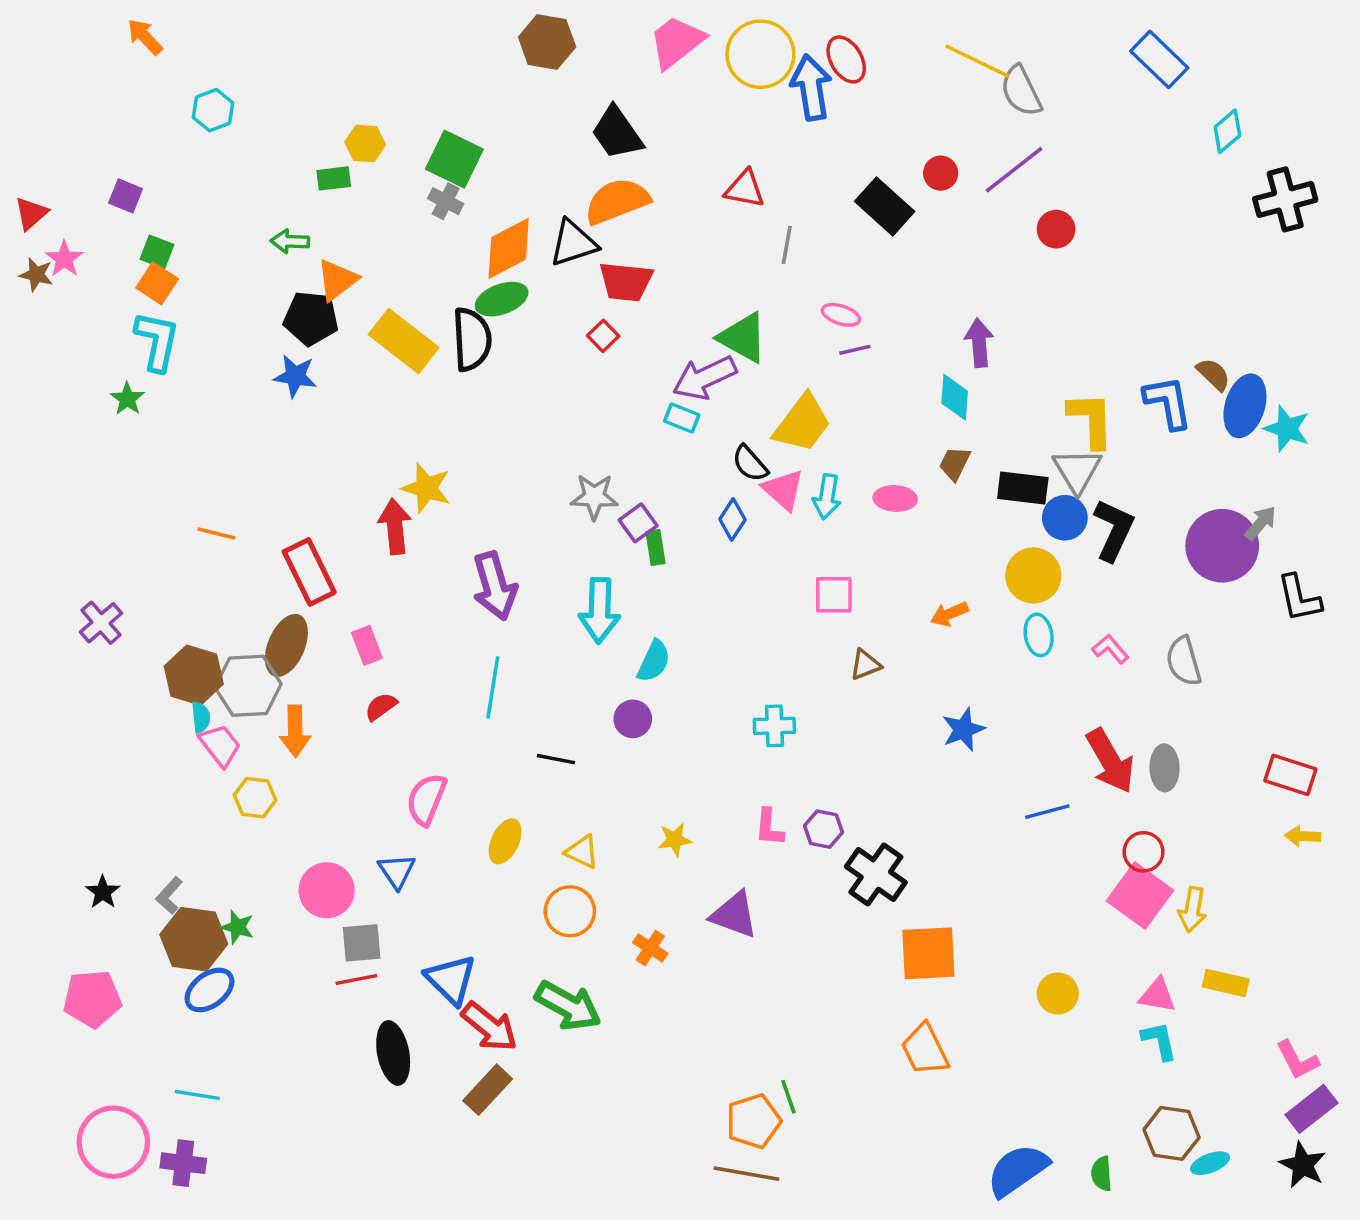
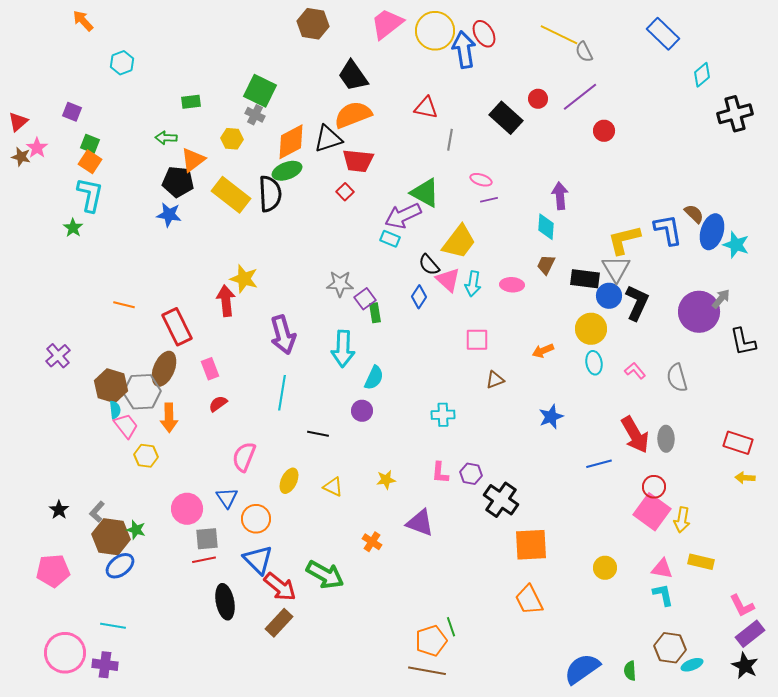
gray semicircle: (1021, 91) -> (584, 52), size x0.7
yellow hexagon: (365, 143) -> (232, 139), moved
yellow L-shape: (1091, 420) -> (624, 240), turned -102
orange circle: (570, 911) -> (256, 519), moved

